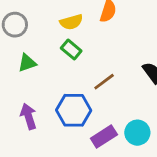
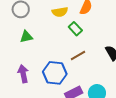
green rectangle: (71, 49) -> (75, 29), moved

